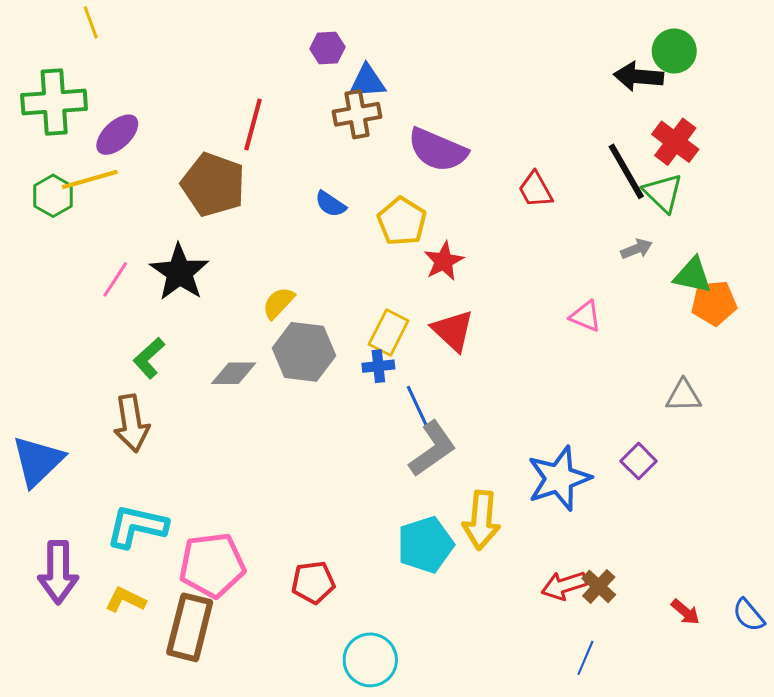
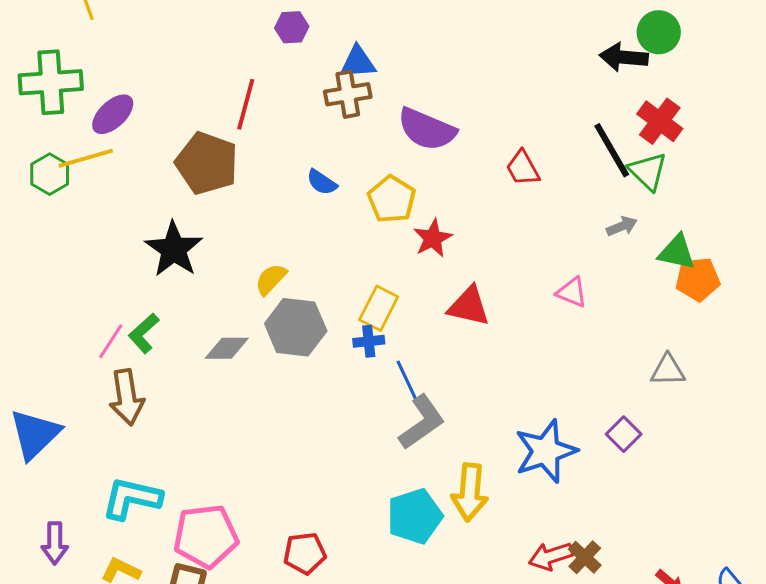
purple hexagon: (327, 48) -> (292, 27), moved
pink line: (115, 279) -> (111, 341), moved
red triangle: (453, 330) -> (469, 306), moved, turned -30
purple arrow: (58, 572) -> (55, 543), size x0.7

